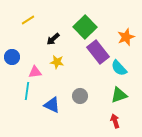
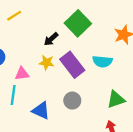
black arrow: (53, 39) -> (51, 39), moved
purple rectangle: (98, 52) -> (72, 65), moved
cyan semicircle: (119, 68) -> (102, 61), moved, turned -42

